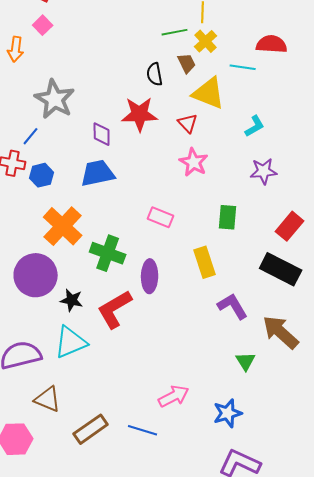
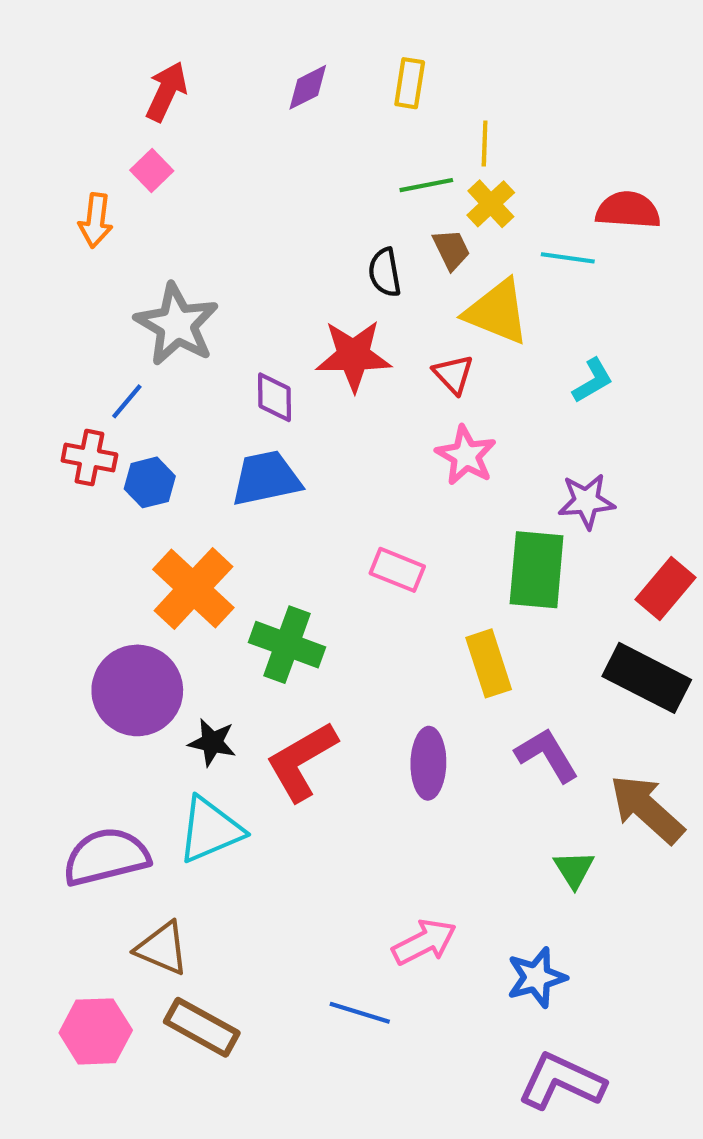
purple star: (264, 171) -> (586, 501), moved
green rectangle: (228, 217) -> (537, 570), size x1.5
purple ellipse: (150, 276) -> (428, 763), moved
brown rectangle: (91, 429) -> (202, 1027), moved, turned 64

